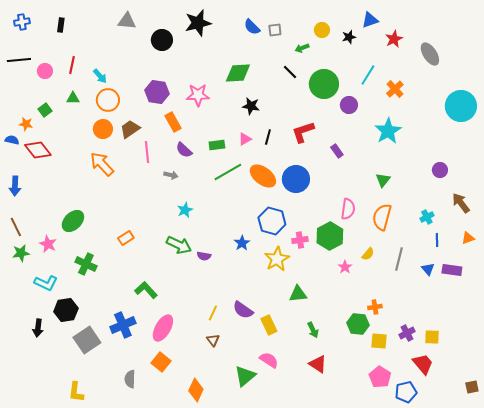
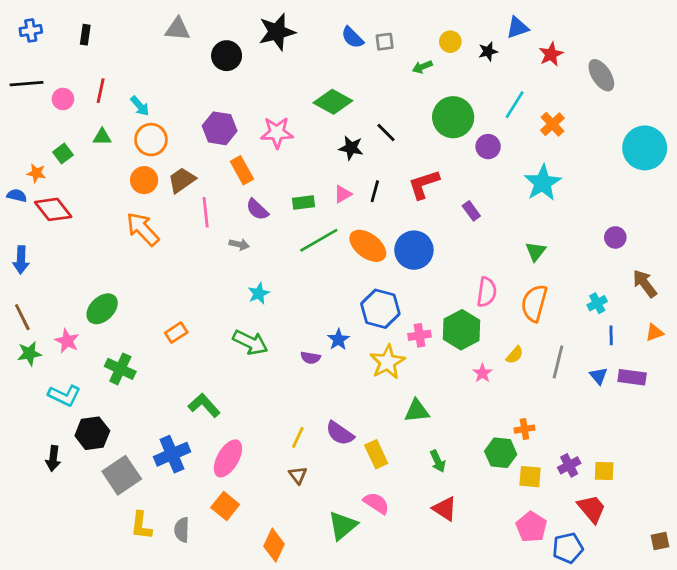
black line: (290, 72) -> (386, 133), moved
green diamond: (238, 73) -> (333, 102), turned 32
purple semicircle: (204, 256) -> (310, 358), moved
yellow L-shape: (76, 392) -> (141, 526), moved

